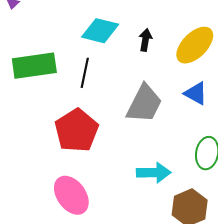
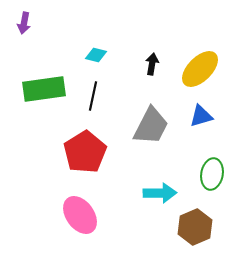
cyan diamond: (100, 31) -> (96, 55), moved, size x0.6
blue triangle: (196, 93) -> (201, 116), turned -45

